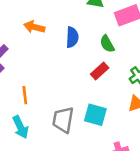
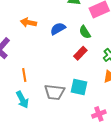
blue semicircle: (72, 37) -> (58, 29), turned -119
gray trapezoid: (63, 120) -> (55, 92), turned -90

